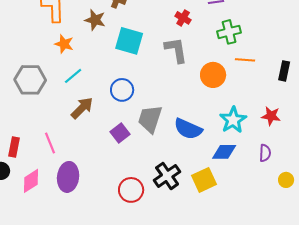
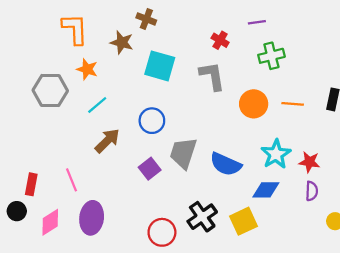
orange line: (245, 60) -> (293, 104), moved
gray hexagon: (30, 80) -> (50, 90), moved
red star: (271, 116) -> (309, 162), moved

